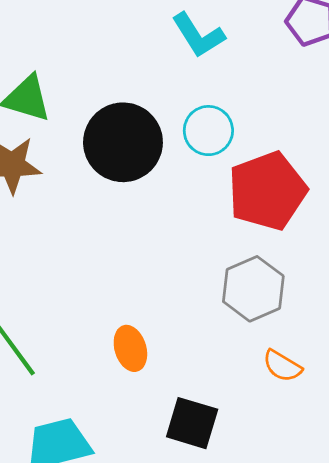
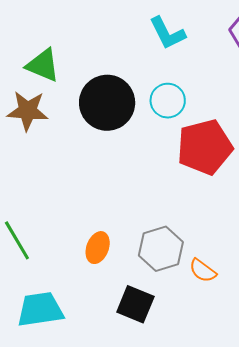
gray hexagon: (253, 289) -> (161, 249), moved
orange ellipse: (130, 348) -> (98, 248), turned 32

